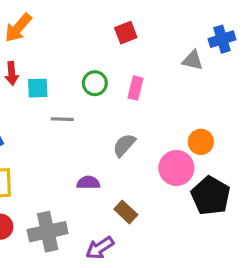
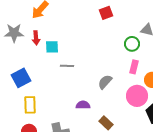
green circle: (95, 83) -> (132, 44), moved
pink rectangle: (136, 88) -> (134, 67), moved

